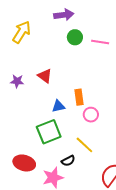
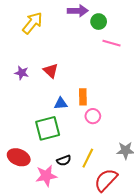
green circle: (75, 37) -> (99, 22), moved
yellow line: (84, 145) -> (88, 158), moved, turned 66

